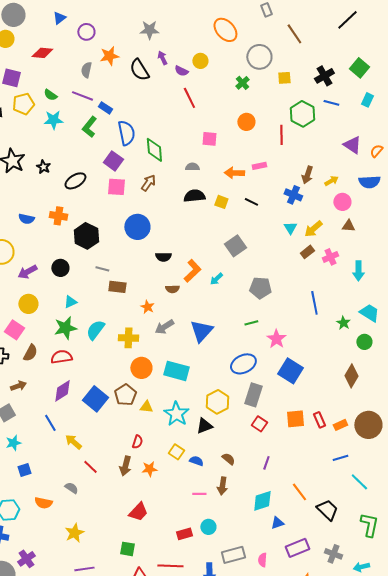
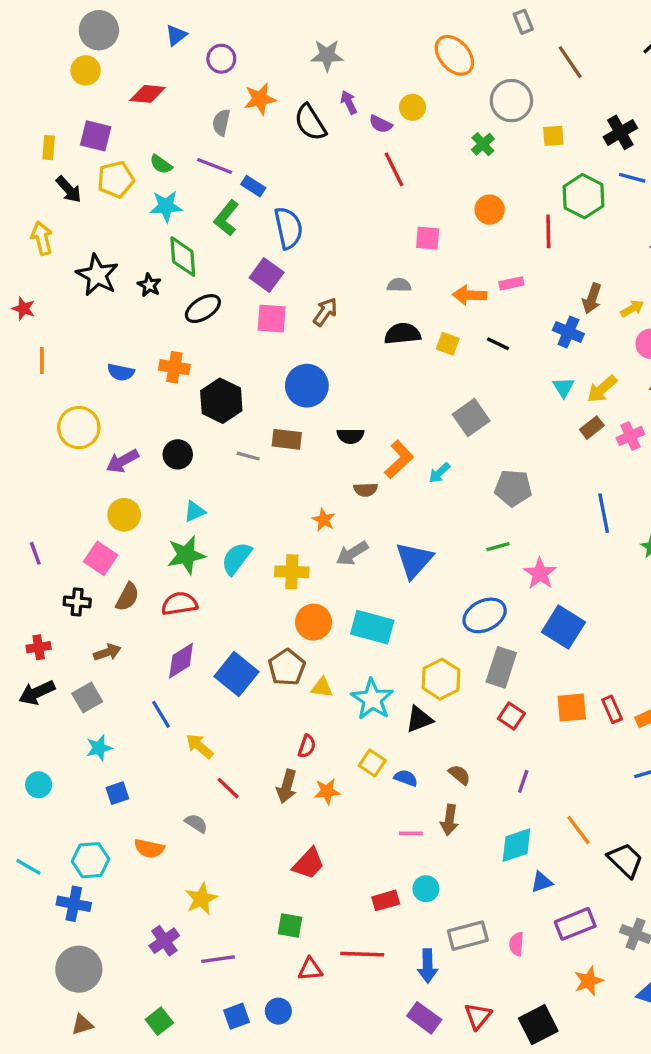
green diamond: (154, 150) -> (183, 257), moved
brown rectangle: (117, 287) -> (287, 439), moved
purple cross: (26, 559) -> (164, 941), moved

